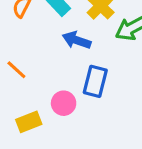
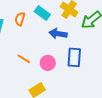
pink circle: (64, 103) -> (48, 63), moved

